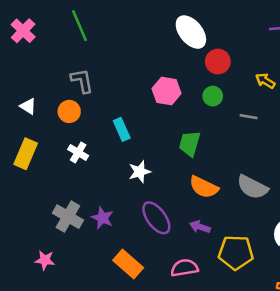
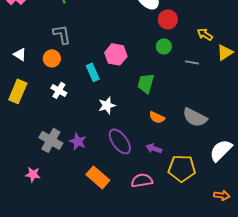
pink hexagon: (167, 91) -> (116, 54), moved
orange semicircle: (204, 187) -> (157, 117), size x0.7

